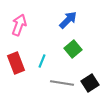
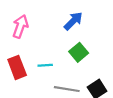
cyan line: (42, 61) -> (45, 65), turned 64

